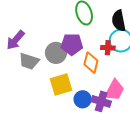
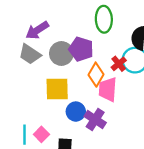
purple arrow: (15, 40) -> (37, 30), moved
red cross: (108, 48) -> (119, 64), turned 32
pink trapezoid: (115, 90) -> (108, 89), moved, turned 140

